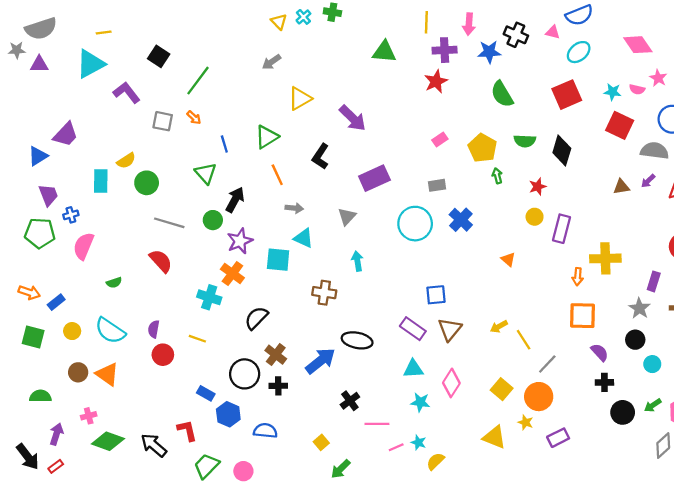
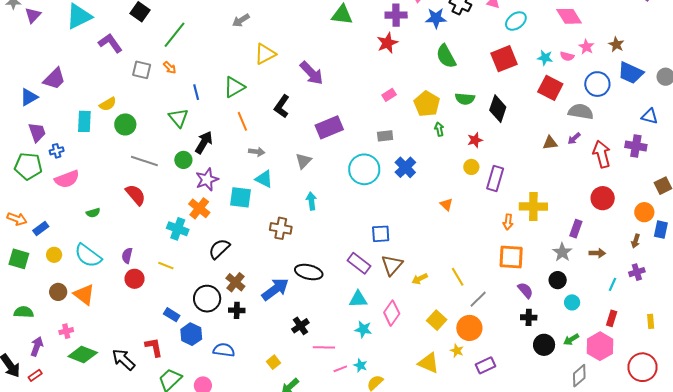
purple triangle: (39, 64) -> (33, 15), turned -48
pink semicircle: (84, 246) -> (67, 179), turned -135
yellow arrow: (499, 327) -> (420, 279), moved

